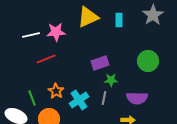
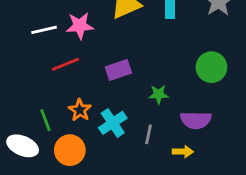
purple rectangle: (100, 63) -> (118, 70), moved
gray line: (104, 98) -> (149, 134), moved

